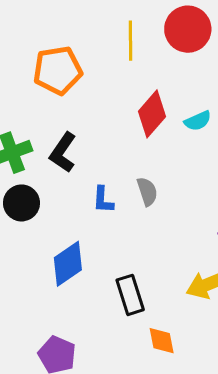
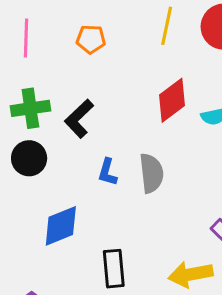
orange pentagon: (58, 70) -> (91, 39), size x0.6
gray semicircle: (147, 191) -> (151, 173), size x1.4

